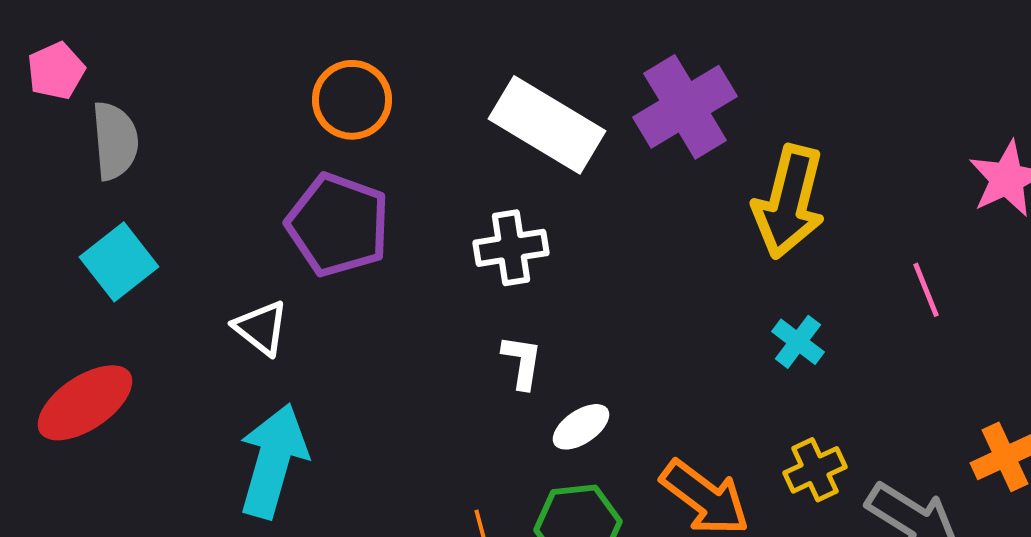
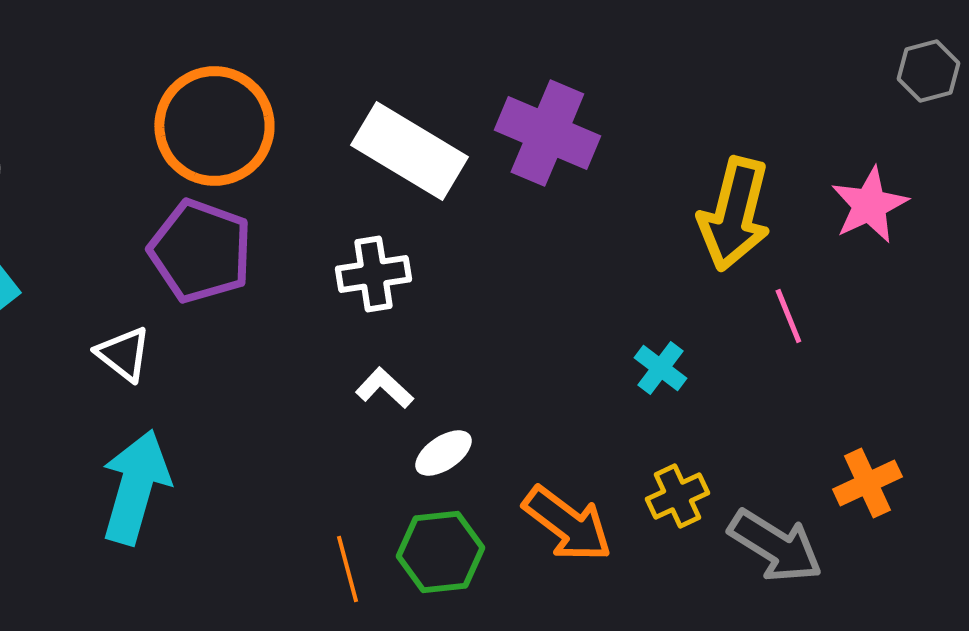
orange circle: (352, 100) -> (214, 126), size x1.5
purple cross: (685, 107) -> (547, 133), turned -36
yellow arrow: (789, 202) -> (734, 214), moved
white L-shape: (522, 362) -> (384, 388), turned -56

